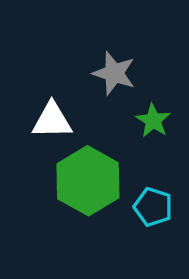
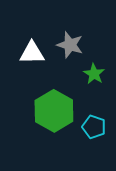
white triangle: (52, 121) -> (32, 53), moved

